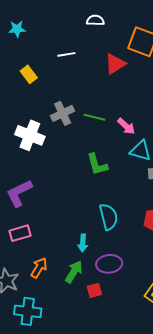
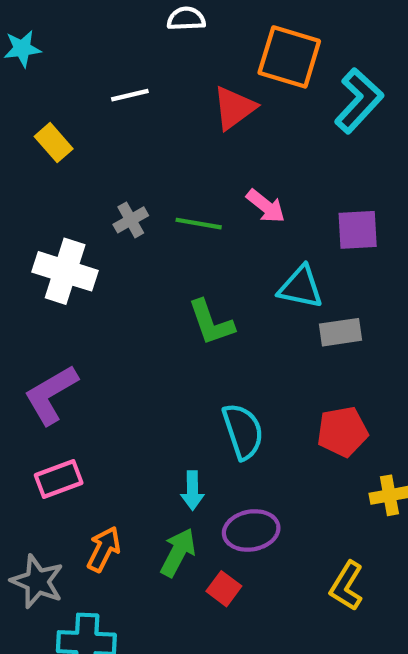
gray cross: (63, 113) -> (131, 220), size x0.7
pink arrow: (126, 126) -> (266, 206), moved
red square: (94, 290) -> (224, 589), turned -35

